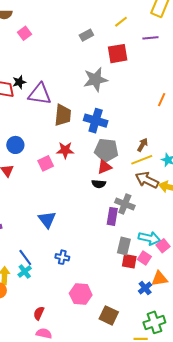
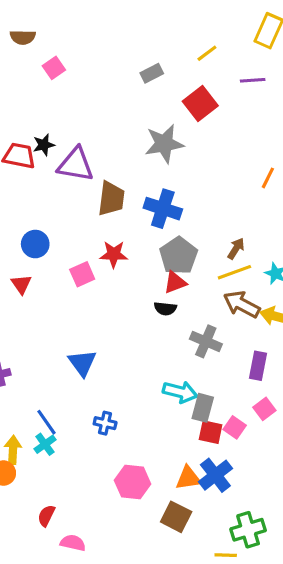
red square: (118, 54) -> (200, 104), turned -30
gray pentagon: (106, 150) -> (179, 256), turned 30
purple rectangle: (112, 216) -> (258, 366), moved
cyan arrow: (149, 238) -> (180, 392), moved
orange triangle: (159, 279) -> (188, 478), moved
blue cross: (145, 288) -> (215, 475), moved, size x1.5
red semicircle: (39, 313) -> (46, 516), moved

